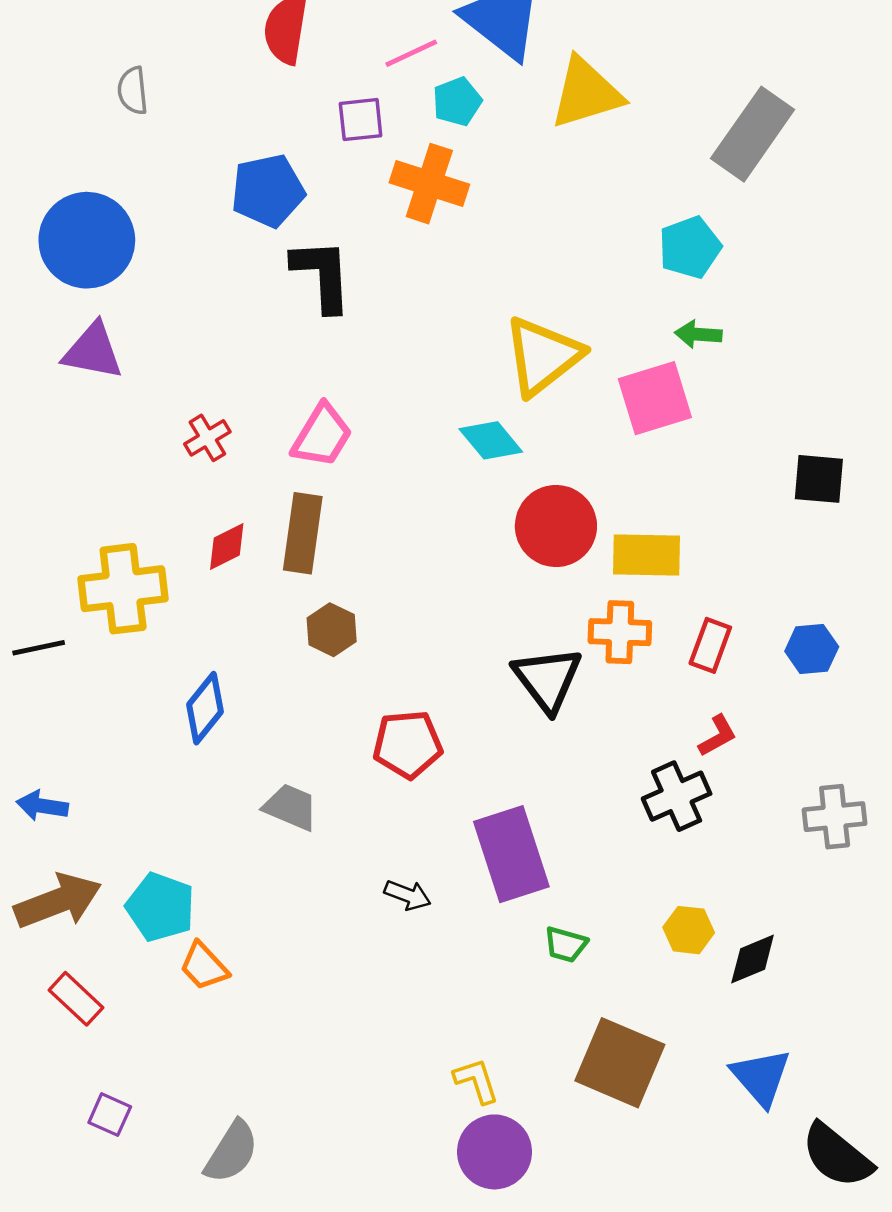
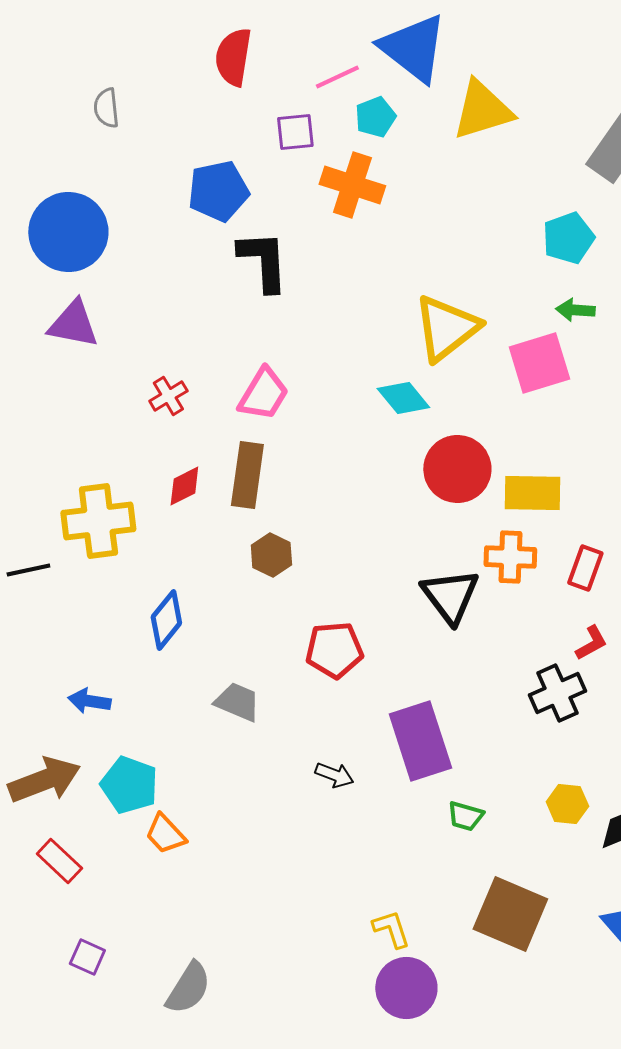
blue arrow: (42, 806) -> (89, 701), moved

